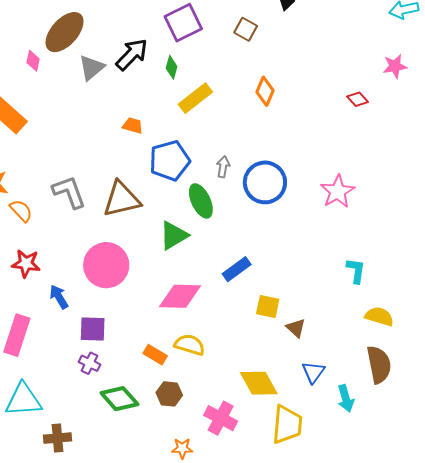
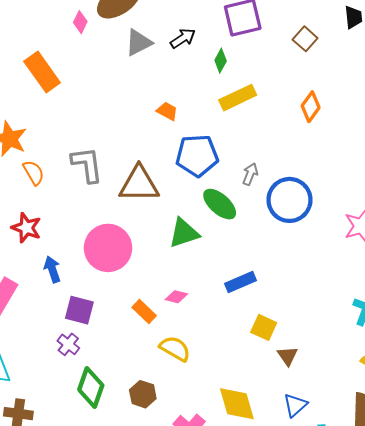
black arrow: (132, 54) -> (183, 38), size x0.7
green ellipse: (201, 201) -> (220, 204), turned -36
pink diamond: (180, 296) -> (176, 297), size x0.5
orange rectangle: (155, 355) -> (144, 311), moved
green diamond: (119, 399) -> (91, 388), turned 48

